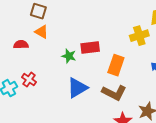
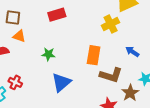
red rectangle: (90, 48) -> (57, 15), moved
brown L-shape: (114, 93) -> (111, 75), moved

